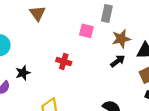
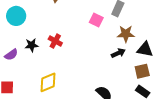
red cross: (64, 61) -> (55, 41), moved

